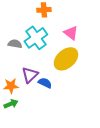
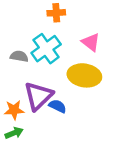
yellow ellipse: (66, 59) -> (84, 75), turned 50
purple triangle: (30, 75) -> (38, 96), size x1.4

